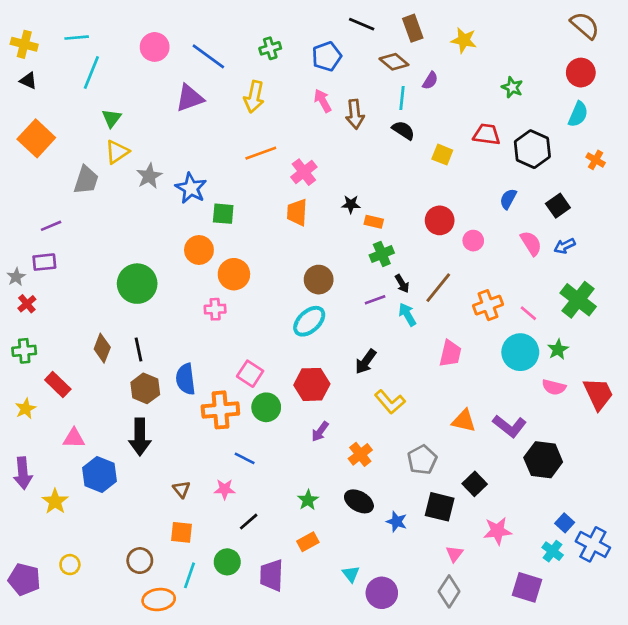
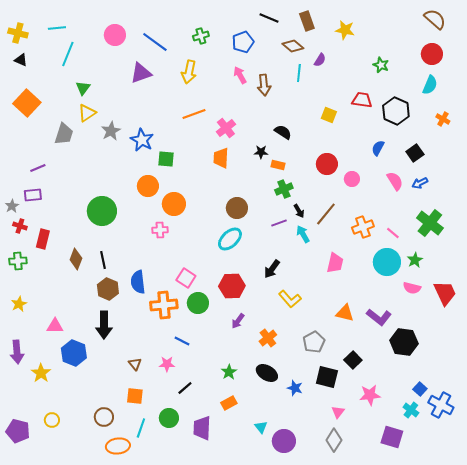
black semicircle: (403, 130) -> (283, 132), moved
red cross: (27, 304) -> (20, 226), turned -32
red rectangle: (58, 384) -> (43, 239), moved, turned 60

